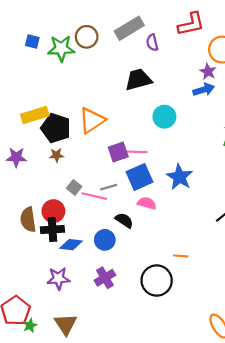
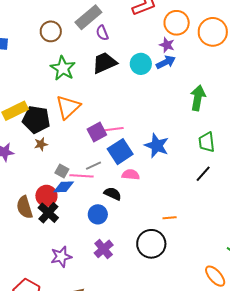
purple semicircle: (152, 43) -> (102, 33), moved
green star: (61, 48) -> (63, 68), moved, turned -30
cyan circle: (164, 117) -> (141, 64), moved
black cross: (52, 229) -> (48, 213), turned -35
blue diamond: (71, 245) -> (64, 187), moved

